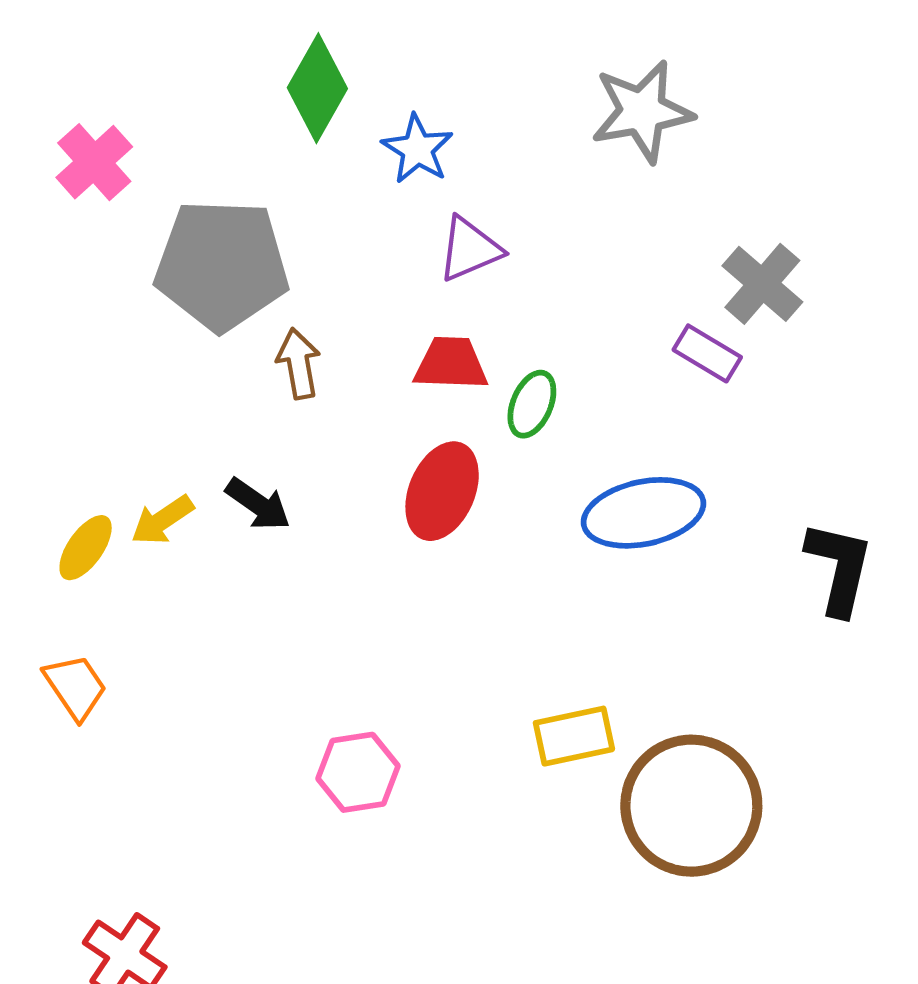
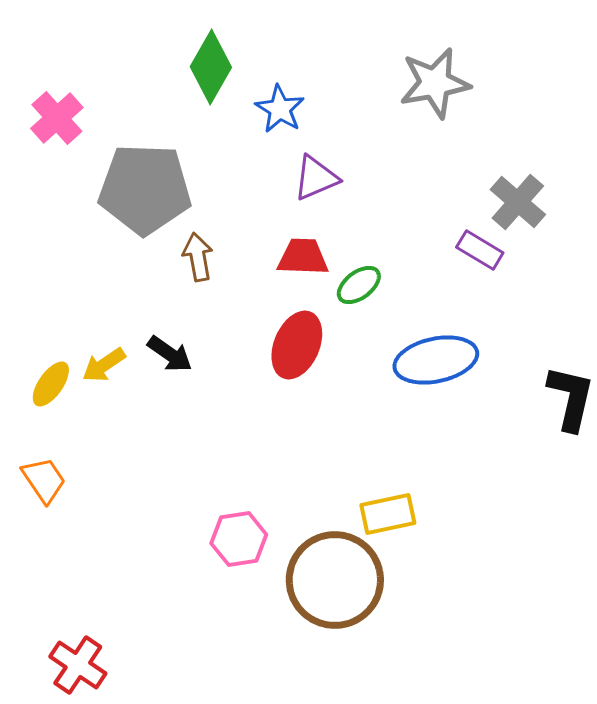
green ellipse: (532, 404) -> (359, 285), turned 30
brown circle: (691, 806) -> (335, 580), moved

